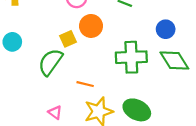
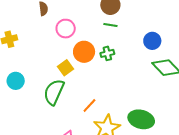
green cross: (131, 57) -> (107, 53), moved, size x0.5
orange line: (85, 84) -> (89, 105), turned -49

